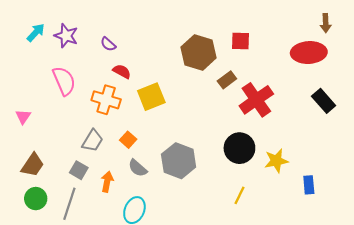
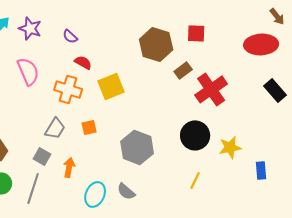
brown arrow: (326, 23) -> (277, 16), turned -36
orange square: (128, 140) -> (89, 127), turned 35
gray semicircle: (138, 168) -> (126, 191), moved

